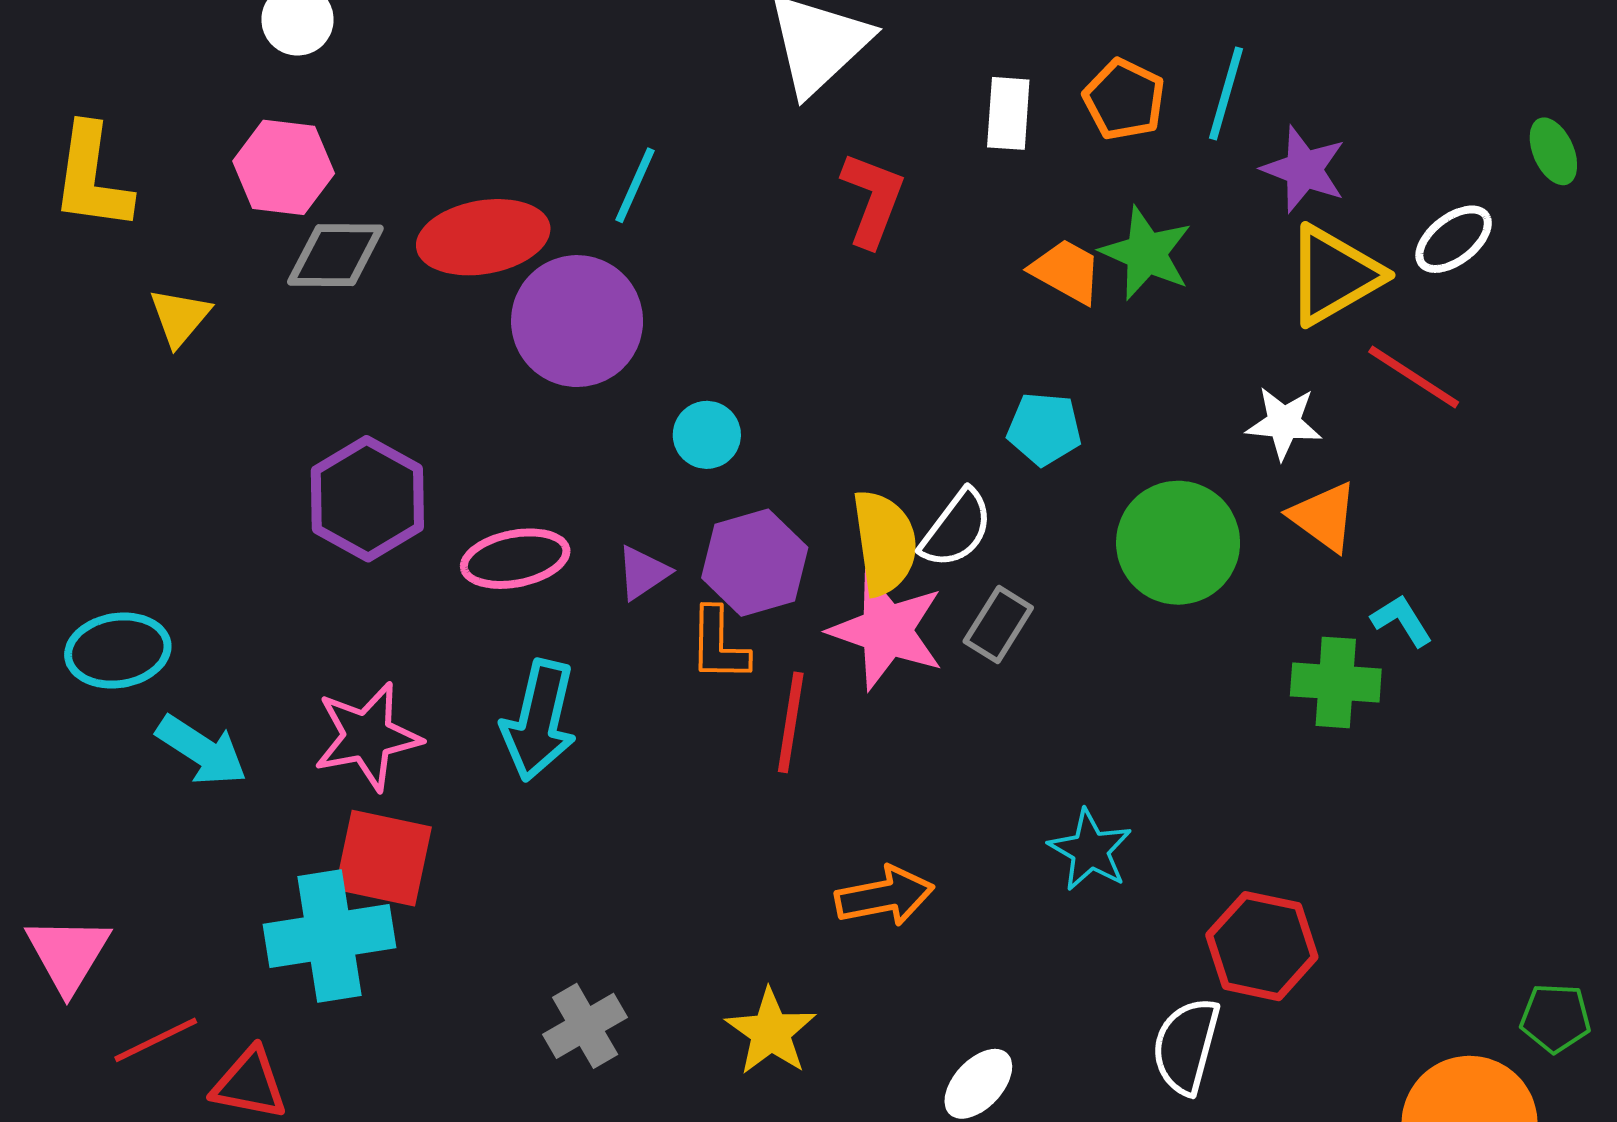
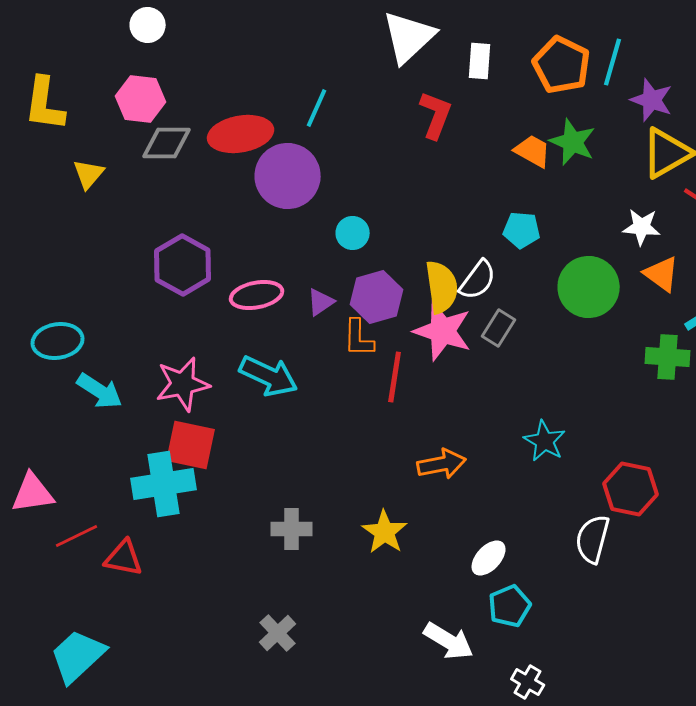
orange pentagon: (1124, 99) -> (562, 65), size x1.4
white rectangle: (1008, 113) -> (480, 61), moved
cyan arrow: (539, 720) -> (269, 376), turned -78
pink triangle: (68, 954) -> (33, 493), turned 51
gray cross: (585, 1026) -> (292, 529), turned 30

